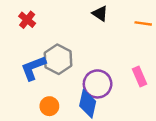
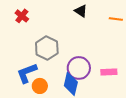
blue L-shape: (33, 68) -> (27, 73), moved
pink rectangle: (139, 77) -> (109, 72), moved, turned -70

